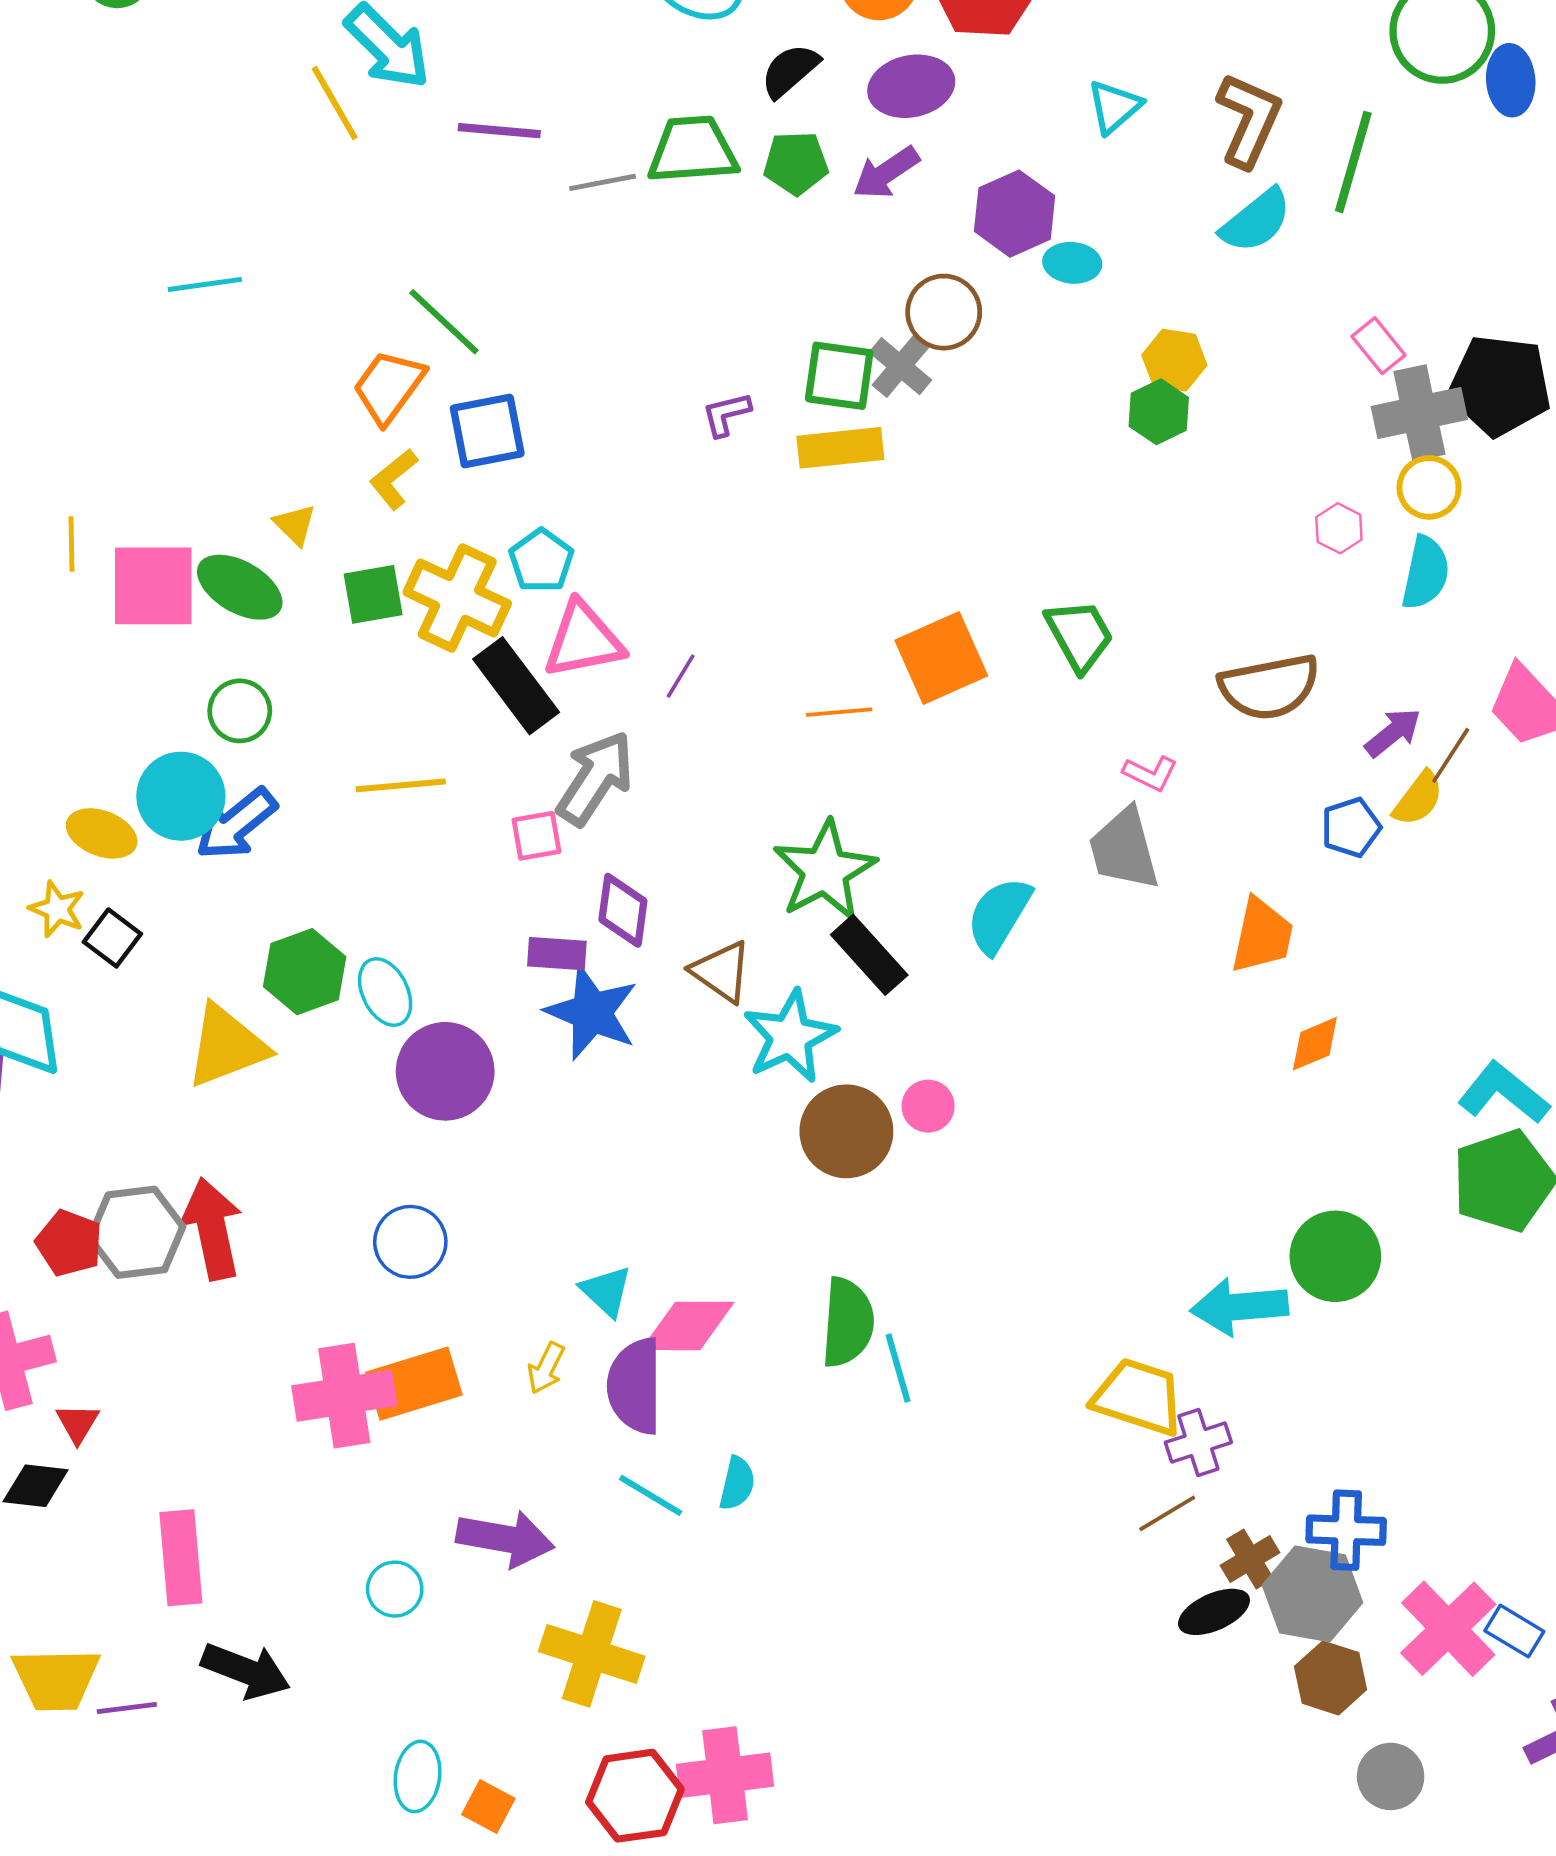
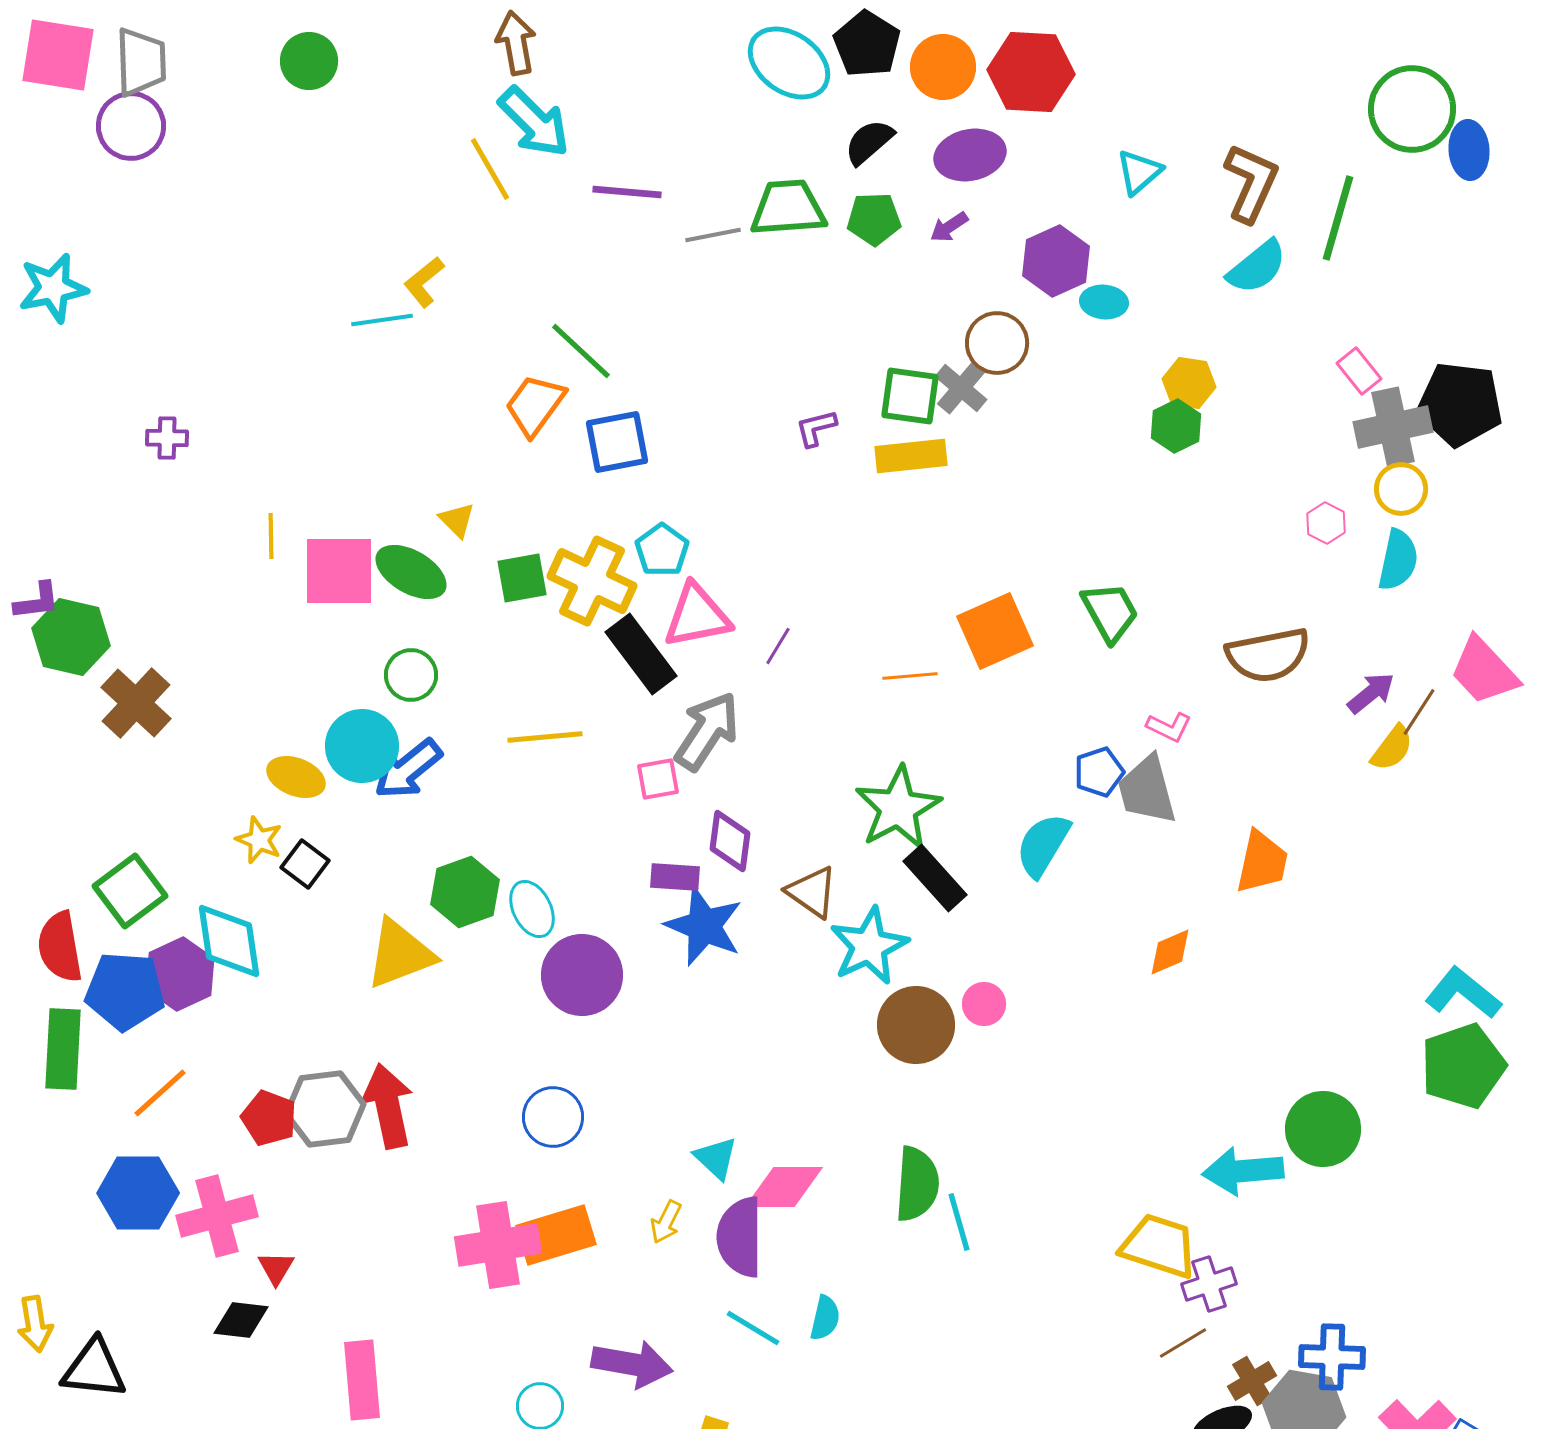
purple arrow: (886, 173) -> (949, 227), size x0.7
yellow L-shape: (394, 479) -> (424, 282), moved
blue pentagon: (1351, 827) -> (1099, 772), moved
orange diamond: (1315, 1044) -> (1170, 952), moved

